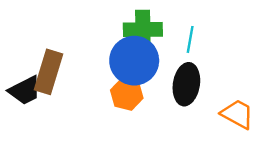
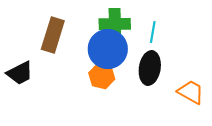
brown rectangle: (48, 72) -> (53, 35), moved

